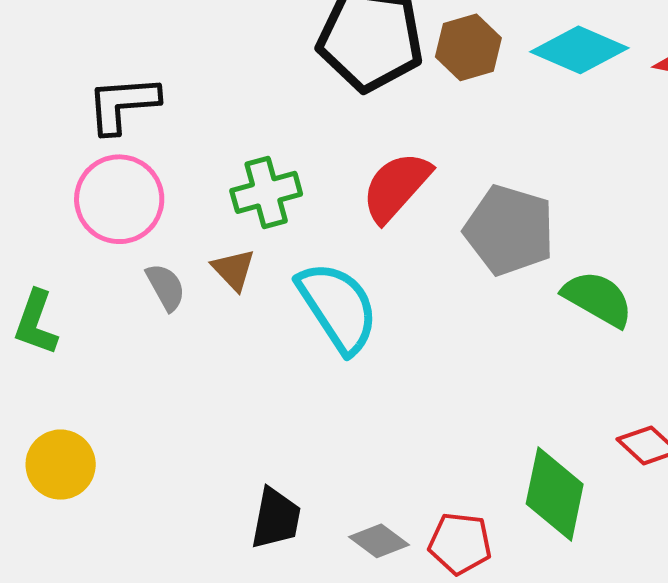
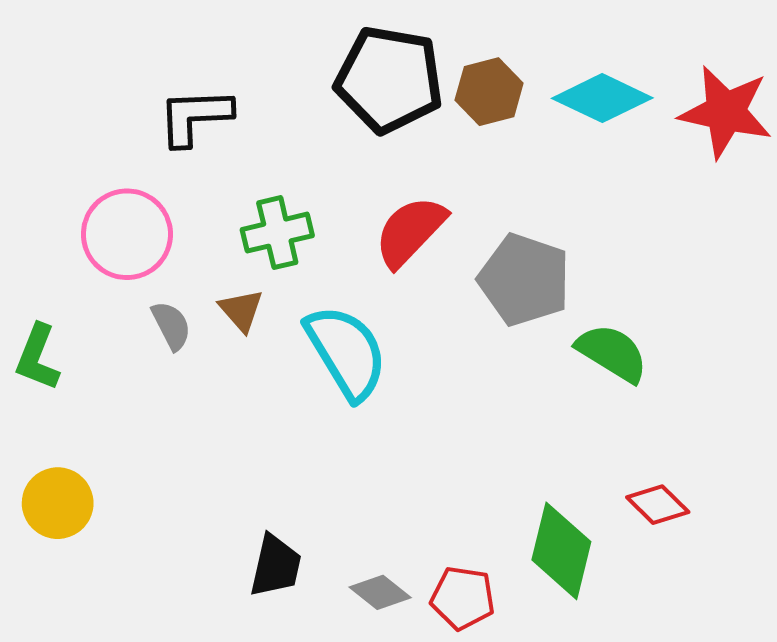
black L-shape: (123, 104) -> (195, 117), moved

